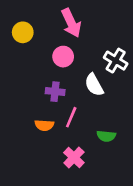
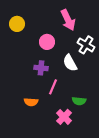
pink arrow: (71, 23) -> (68, 20), moved
orange semicircle: (44, 125) -> (31, 102), moved
pink cross: (74, 158) -> (64, 117), moved

